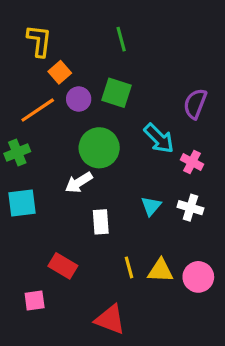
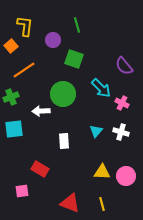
orange square: (60, 72) -> (11, 46), moved
purple circle: (79, 99) -> (53, 40), moved
purple semicircle: (195, 104) -> (124, 66), turned -60
white arrow: (79, 182) -> (41, 111), moved, turned 30
yellow line: (129, 267) -> (102, 204), moved

